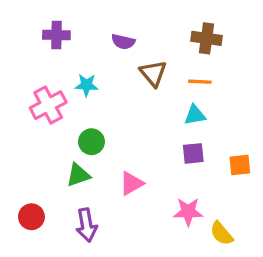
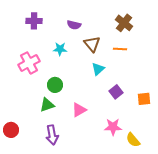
brown cross: (207, 38) -> (124, 23), turned 30
cyan star: (86, 85) -> (60, 49), moved
cyan triangle: (195, 115) -> (98, 69), moved, turned -32
purple square: (193, 153) -> (116, 92), turned -32
red circle: (31, 217) -> (11, 130), moved

